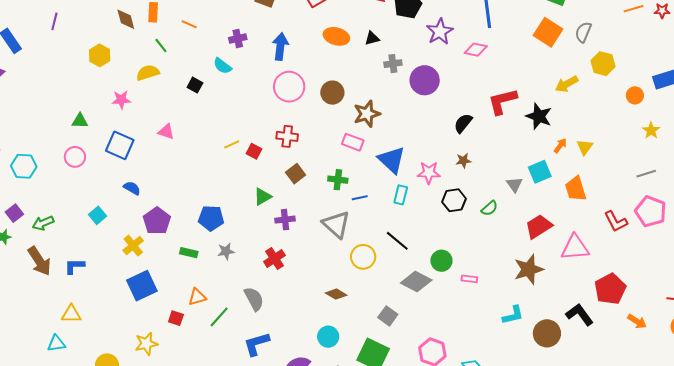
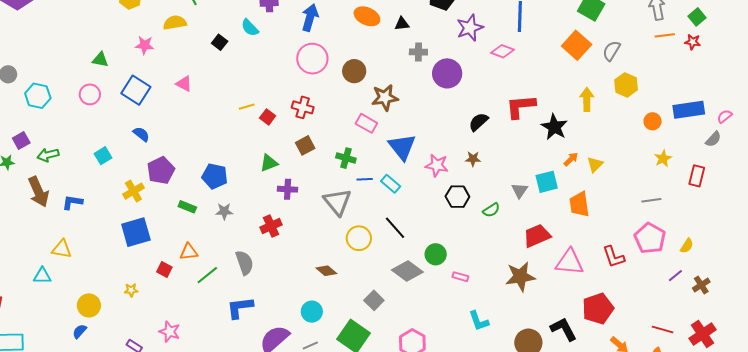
yellow arrow: (567, 84) -> (587, 99), turned 110
cyan rectangle: (401, 195) -> (391, 184), moved, turned -72
red L-shape: (616, 221) -> (614, 257), moved
cyan L-shape: (513, 315) -> (479, 321), moved, turned 75
yellow star: (146, 344) -> (131, 290), size x0.6

